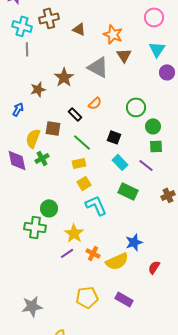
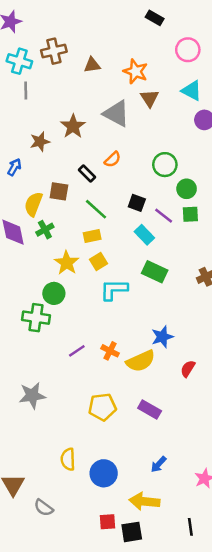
brown triangle: (79, 29) -> (92, 65), turned -32
cyan triangle: (157, 49) -> (192, 91), turned -36
purple line: (146, 165) -> (164, 216), moved
cyan L-shape: (96, 205) -> (114, 290), turned -65
yellow star: (74, 233) -> (67, 263), moved
gray star: (32, 306) -> (32, 395), moved

